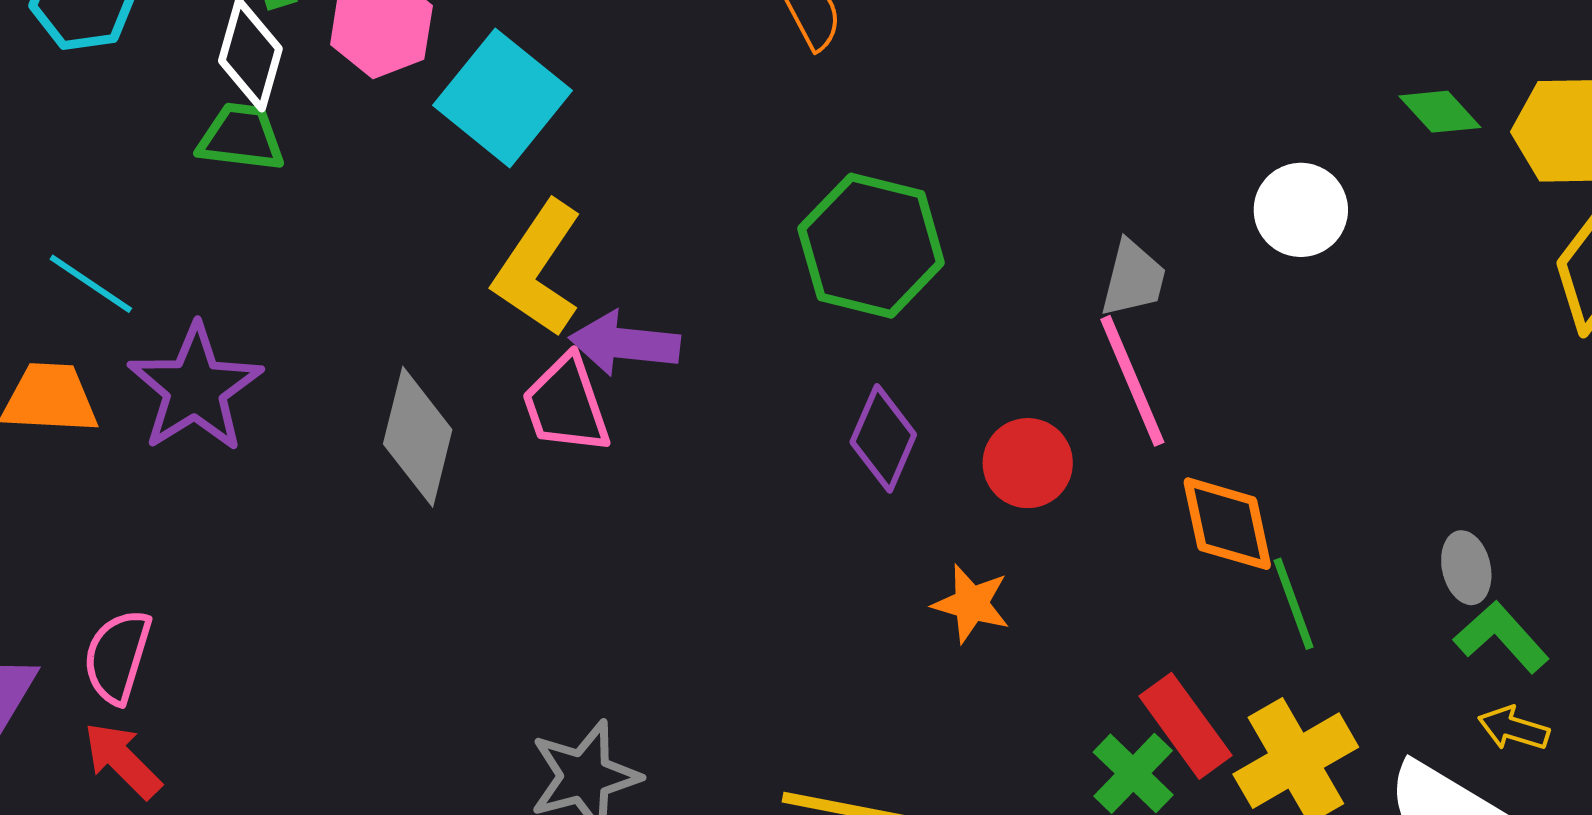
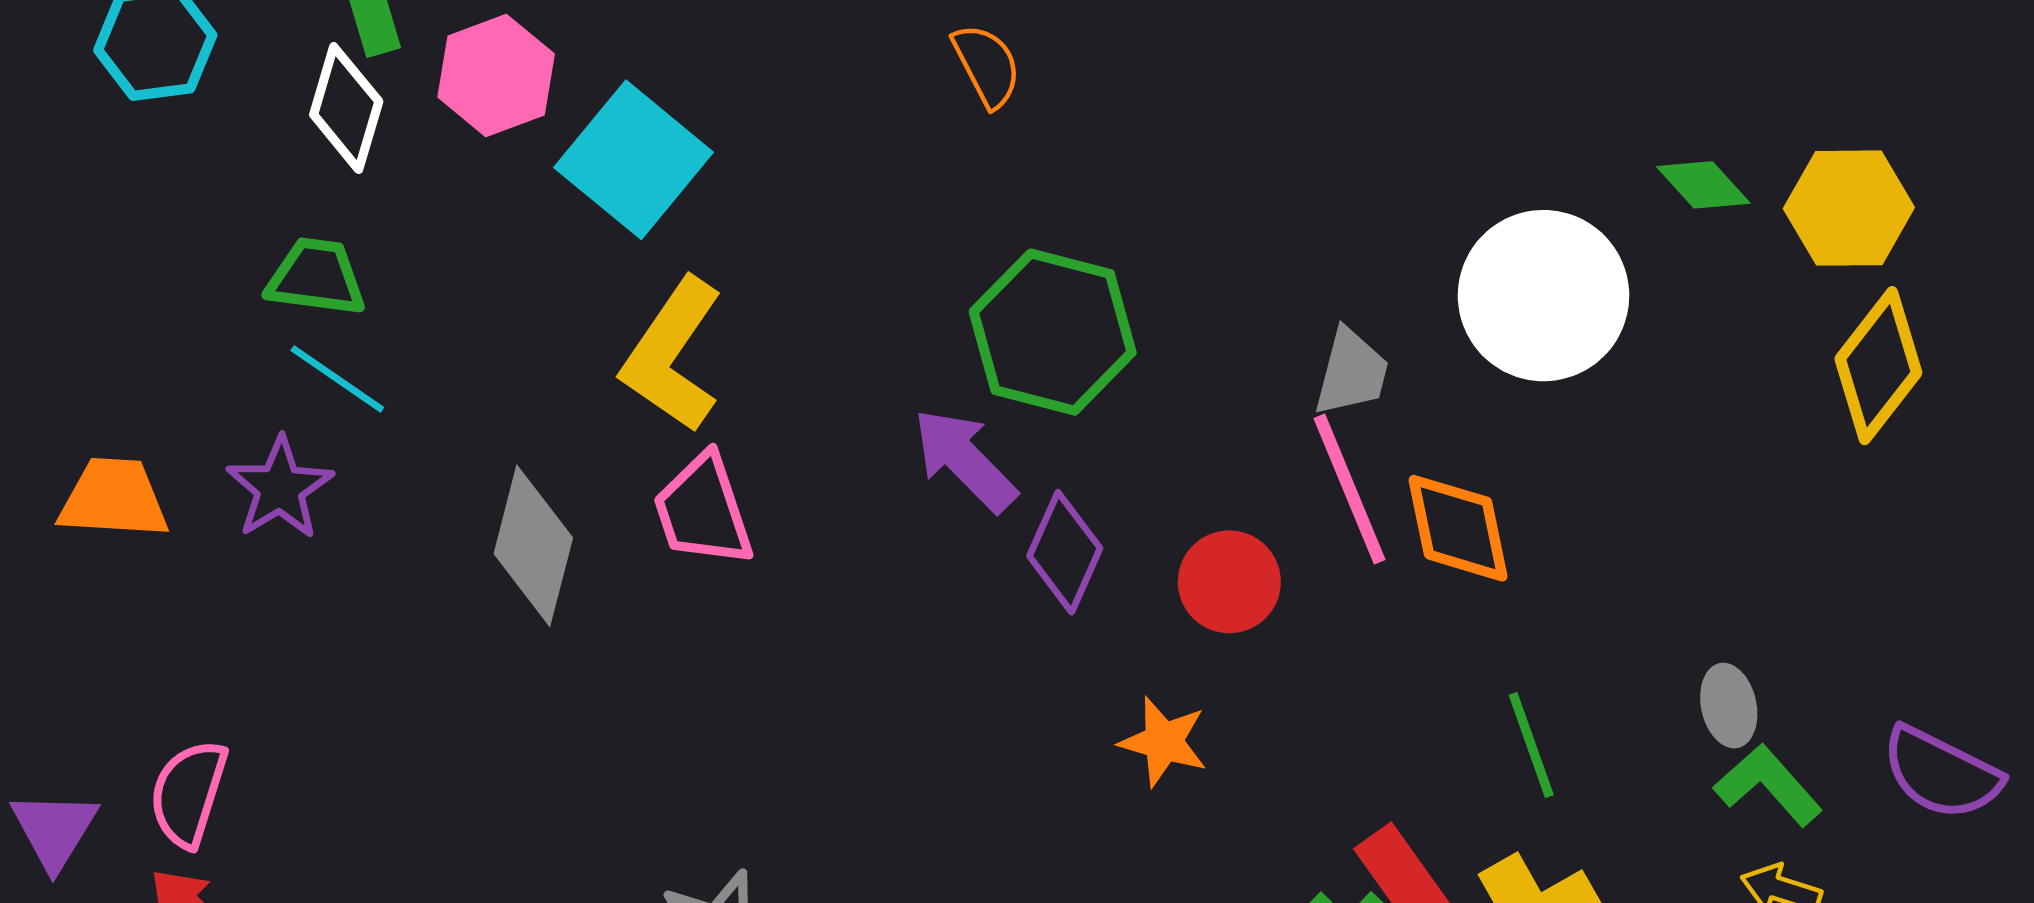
green trapezoid: (241, 137) -> (316, 277), moved
white circle: (1301, 210) -> (1544, 296), size x1.6
cyan line: (91, 284) -> (337, 379), moved
purple arrow: (625, 343) -> (965, 460), moved, turned 39
purple star: (195, 388) -> (280, 488), size x0.7
orange diamond: (1227, 524) -> (1458, 528), moved

